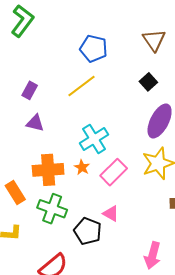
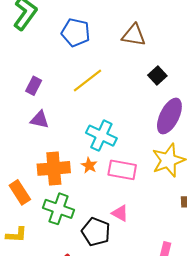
brown triangle: (154, 40) -> (134, 35), moved, turned -45
blue pentagon: (94, 48) -> (76, 33), moved
cyan cross: (94, 139) -> (101, 136), turned -32
pink rectangle: (114, 172) -> (122, 170), turned 56

